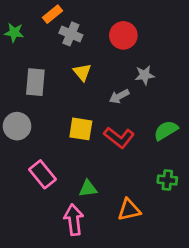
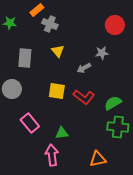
red circle: (123, 35) -> (115, 25), moved
green semicircle: (166, 130) -> (113, 103), moved
green cross: (167, 180) -> (118, 127), size x1.5
orange triangle: (129, 210) -> (98, 159), moved

